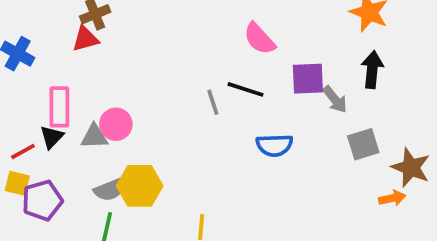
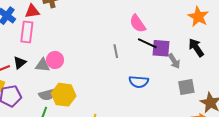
red triangle: (85, 39) -> (32, 11), moved
black arrow: (372, 70) -> (196, 48), turned -48
black line: (245, 89) -> (147, 43), moved
gray line: (213, 102) -> (116, 51), moved
pink rectangle: (59, 107) -> (27, 32), moved

